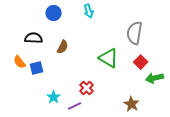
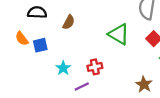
red cross: (87, 88) -> (95, 67), turned 32
cyan star: (54, 97) -> (63, 68), moved

